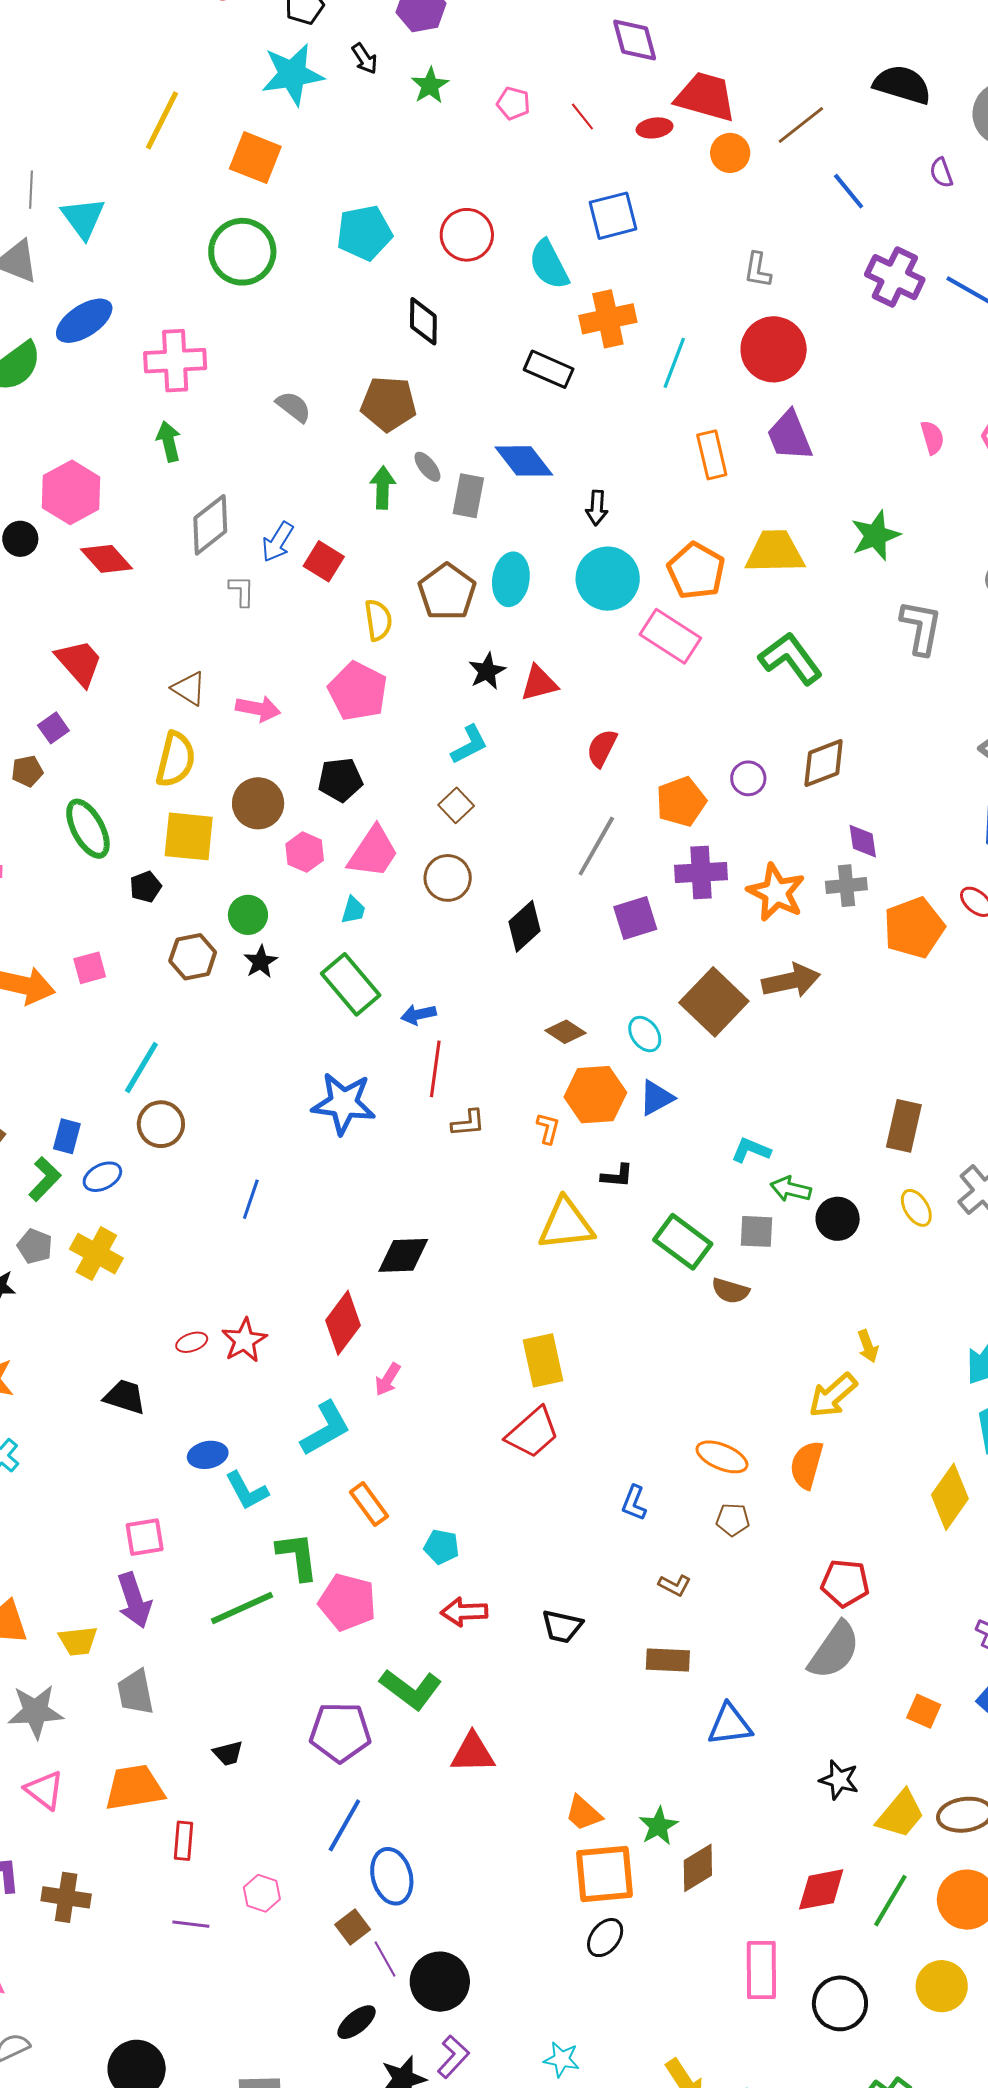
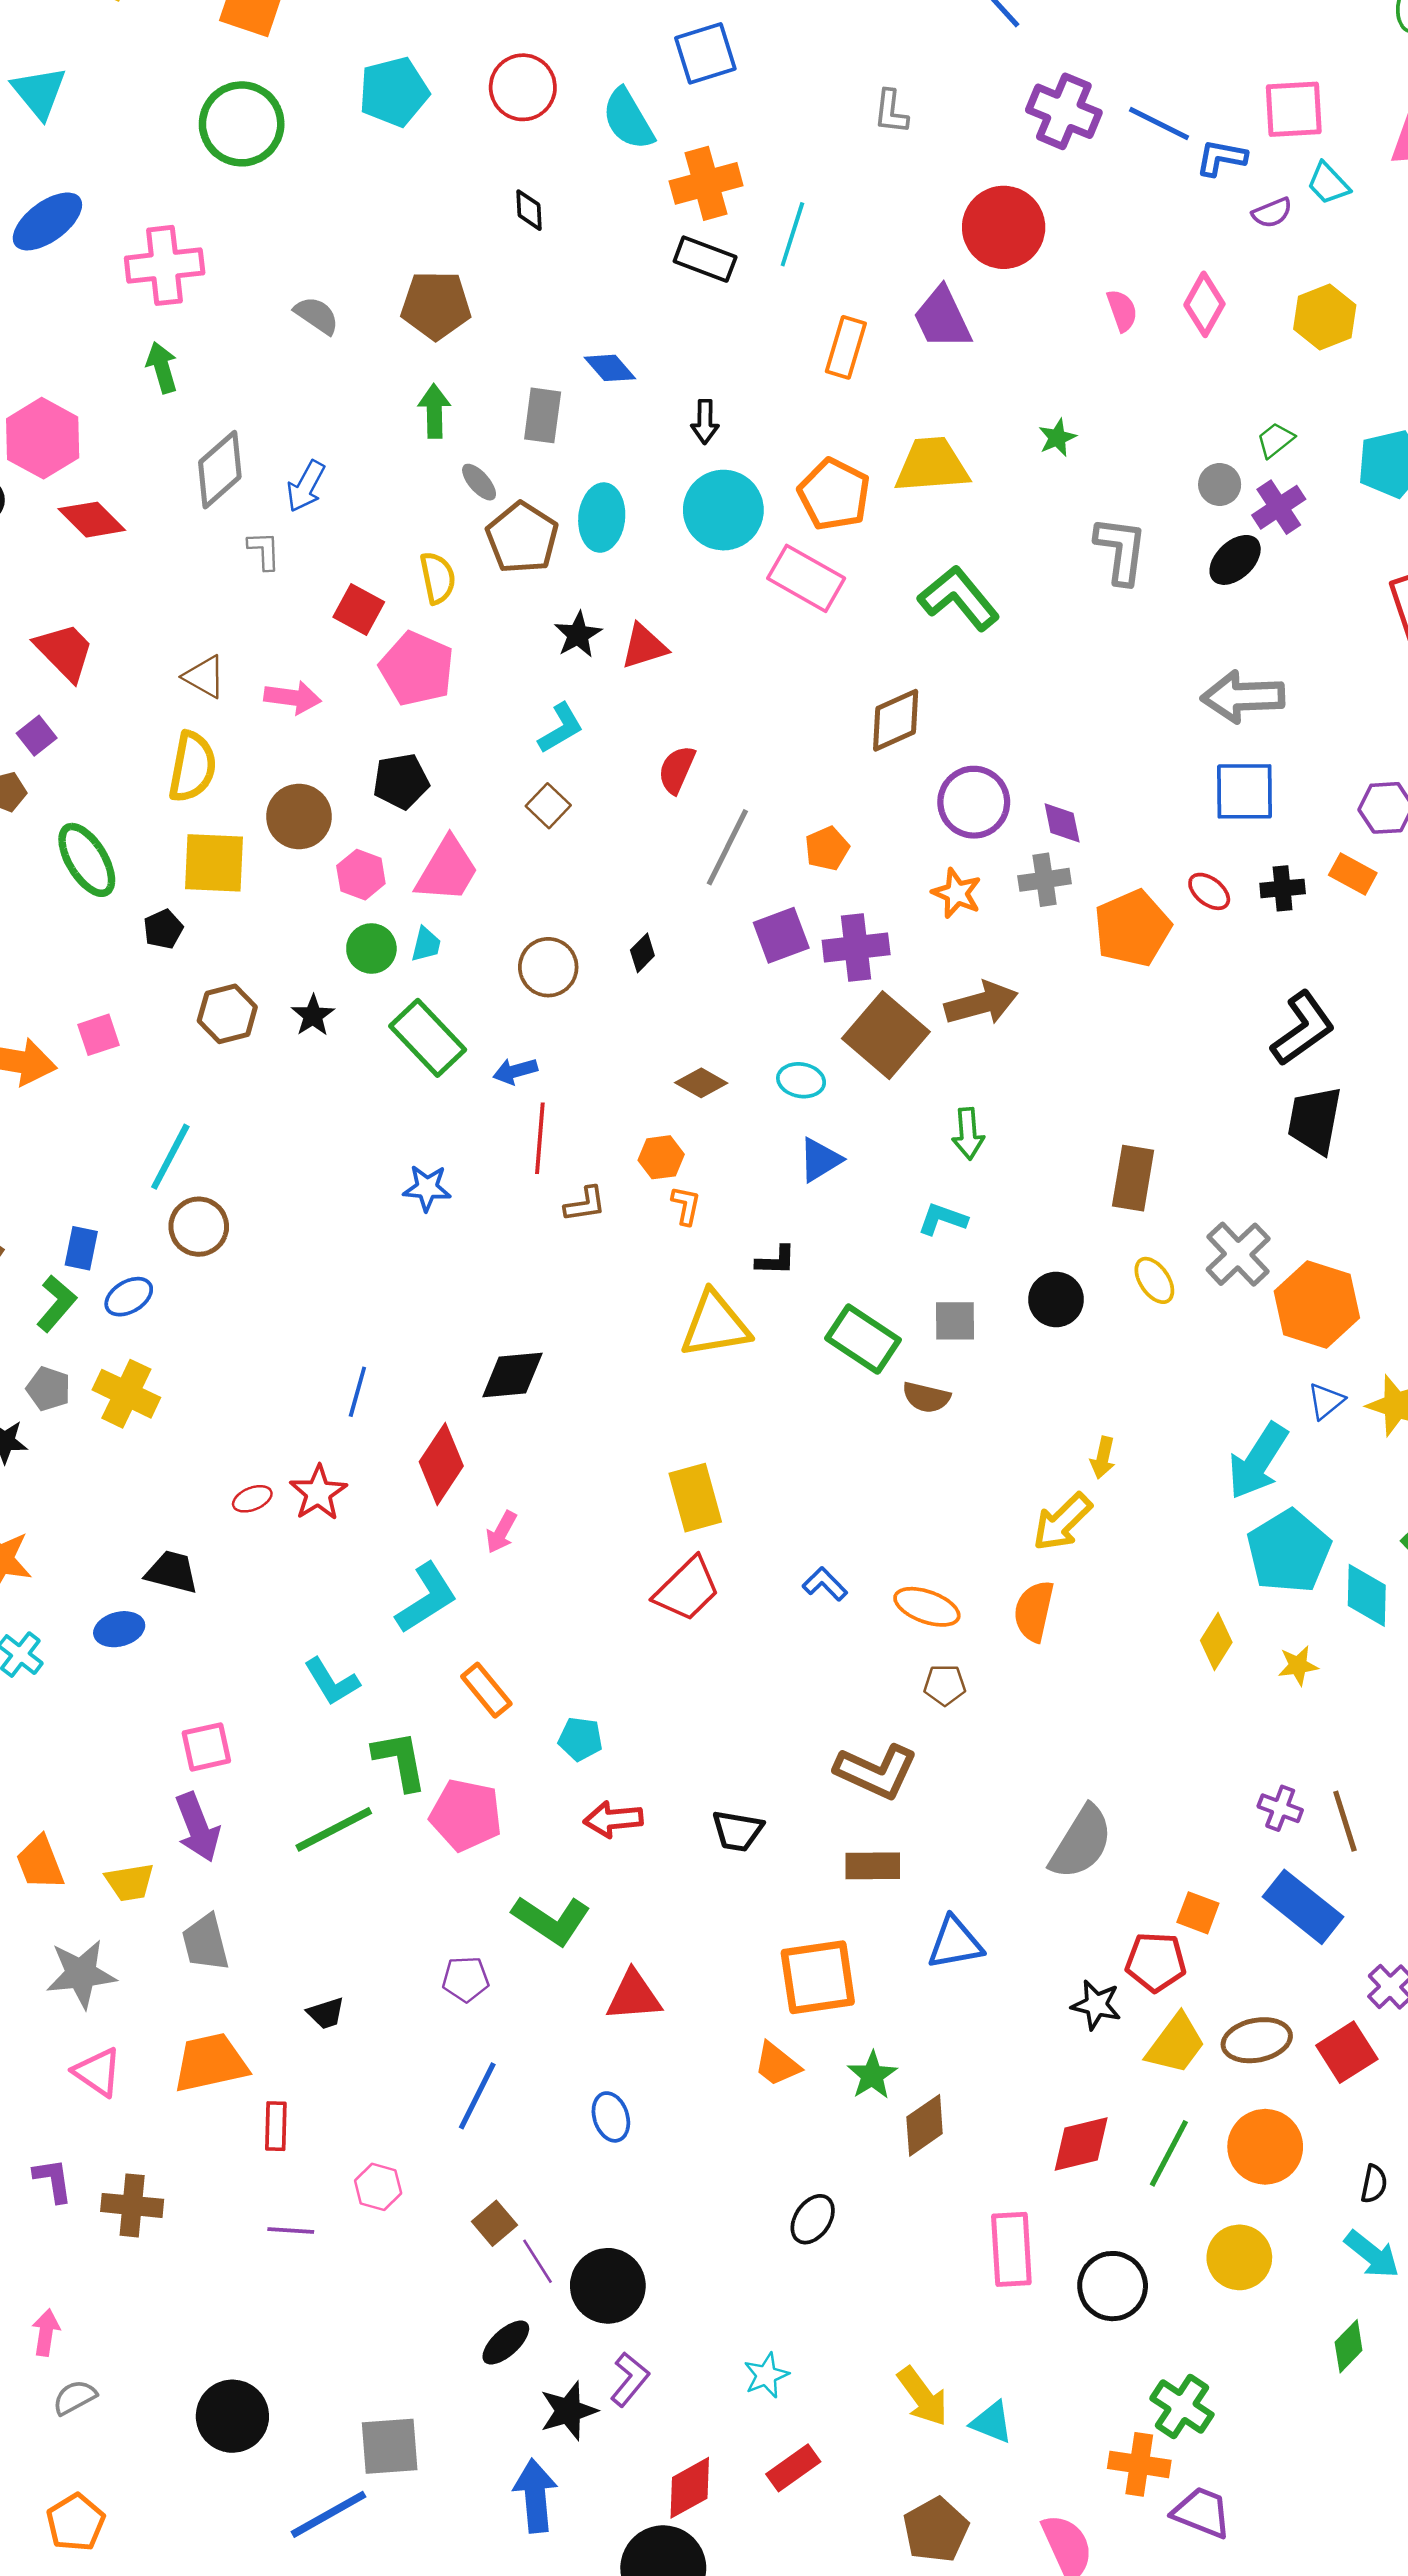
black diamond: (423, 321) -> (529, 210), moved, size x0.7
red circle: (774, 349) -> (1004, 227), moved
black rectangle: (549, 369) -> (705, 259), moved
orange rectangle: (712, 455) -> (846, 347), turned 33
blue diamond: (524, 461) -> (610, 368), size x0.7
gray ellipse: (427, 467) -> (479, 482), moved
green star: (875, 536) -> (1057, 438), size x0.6
red square: (324, 561) -> (359, 610), moved
red semicircle: (602, 748) -> (677, 770), moved
brown diamond: (824, 763) -> (896, 720), moved
purple circle: (748, 778) -> (974, 802), moved, size x1.6
orange pentagon: (681, 802) -> (827, 848), moved, size x0.7
purple cross: (701, 872) -> (856, 947), moved
brown circle: (448, 878) -> (548, 967), moved
orange star: (776, 892) -> (957, 893), size x0.7
green circle: (248, 915) -> (371, 949), moved
black diamond: (525, 926) -> (642, 953), size x0.6
cyan ellipse: (645, 1034) -> (801, 1080), turned -42
orange hexagon: (595, 1095) -> (661, 1157), moved, size x0.6
blue star: (344, 1103) -> (427, 1188), size x0.6
green arrow: (791, 1189) -> (968, 1134), moved, turned -105
blue line: (251, 1199) -> (357, 1392), moved
yellow arrow: (868, 1346) -> (1103, 1458), turned 36
blue ellipse: (208, 1455) -> (119, 1629), moved
yellow diamond: (950, 1497) -> (1216, 1641), size x0.7
blue L-shape: (634, 1503) -> (825, 1584), moved, turned 117
red pentagon: (845, 1583) -> (1156, 1962), moved
brown L-shape: (675, 1585) -> (876, 1771), size x2.0
purple pentagon: (340, 1732) -> (466, 1979), size x0.6
orange square: (604, 1874) -> (818, 1977), moved
blue ellipse: (392, 1876) -> (611, 2117), moved, size x0.7
cyan star: (562, 2059) -> (766, 2375), turned -30

